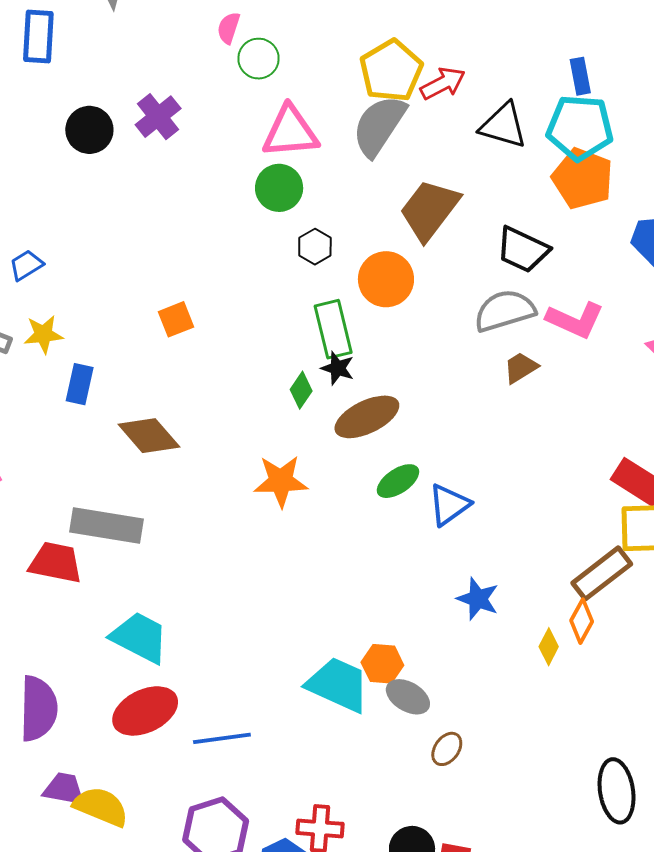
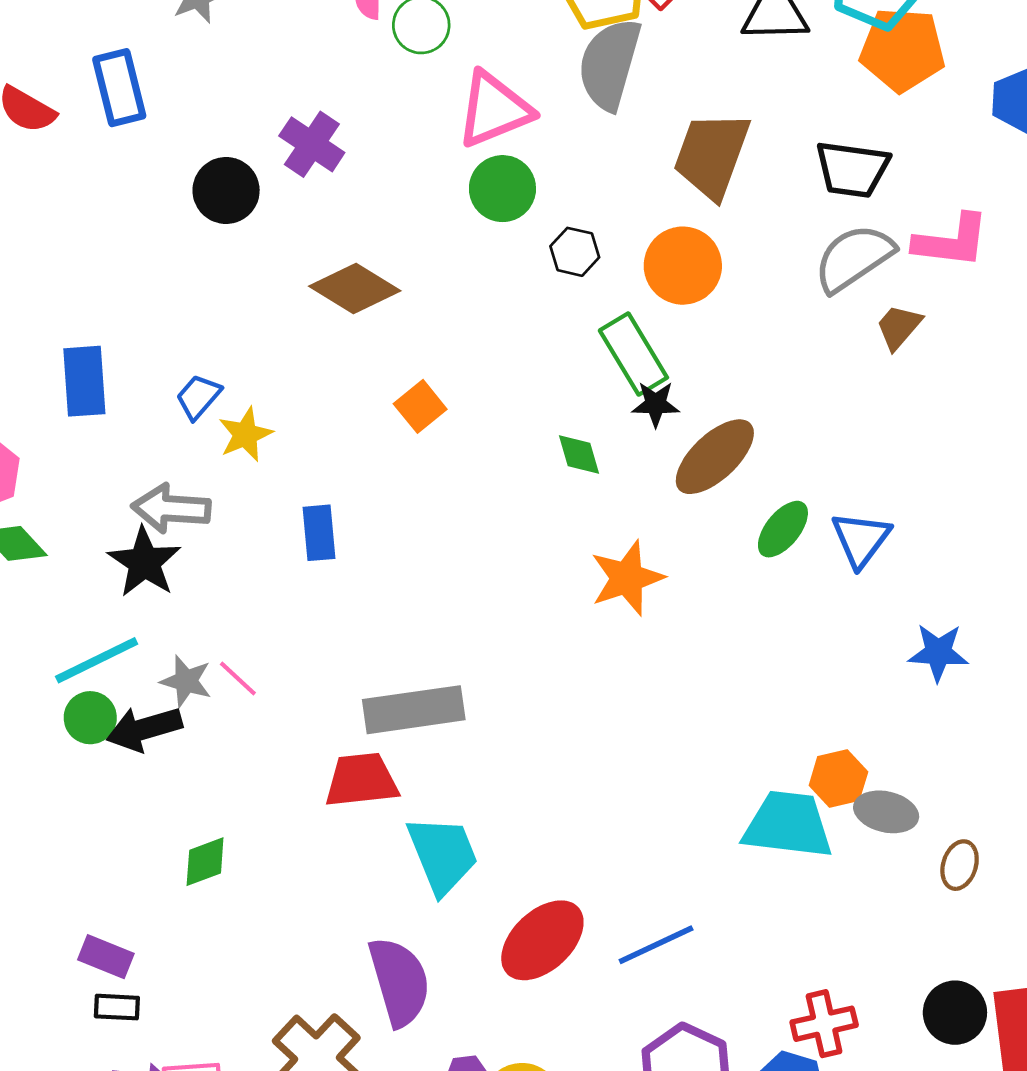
yellow star: (43, 334) -> (245, 434), moved
green diamond: (301, 390) -> (579, 454), moved, turned -33
brown diamond: (149, 436) -> (355, 288), moved
cyan trapezoid: (140, 637) -> (443, 855), moved, turned 58

